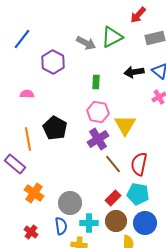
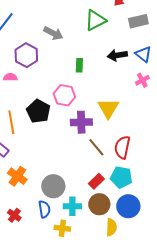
gray arrow: (86, 43) -> (53, 33), moved
purple hexagon: (53, 62) -> (26, 55), moved
pink hexagon: (98, 112) -> (64, 95), moved
purple cross: (98, 139) -> (81, 122), turned 30

